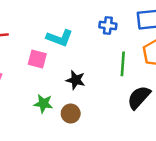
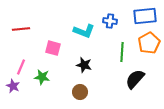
cyan L-shape: (60, 38) -> (84, 31), moved
green star: (43, 104) -> (42, 77), moved

